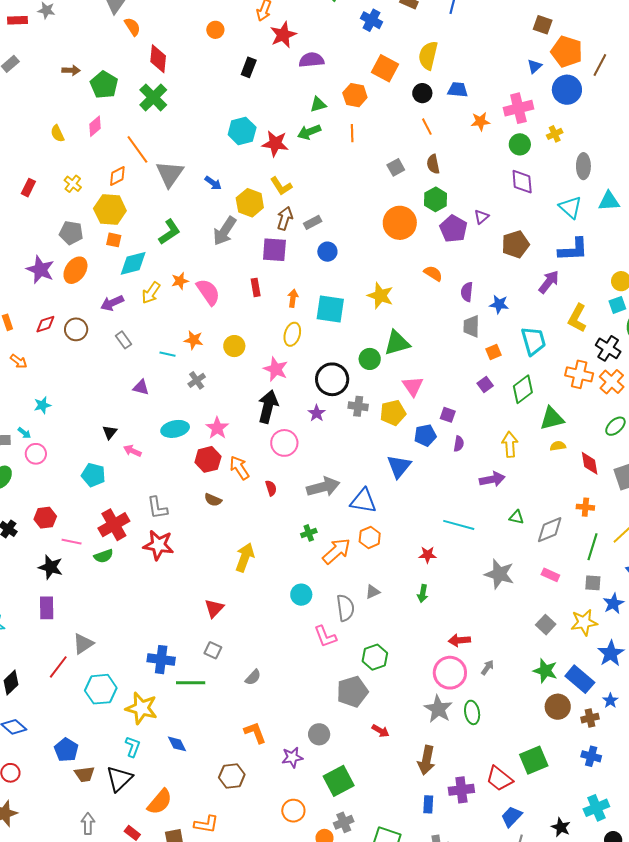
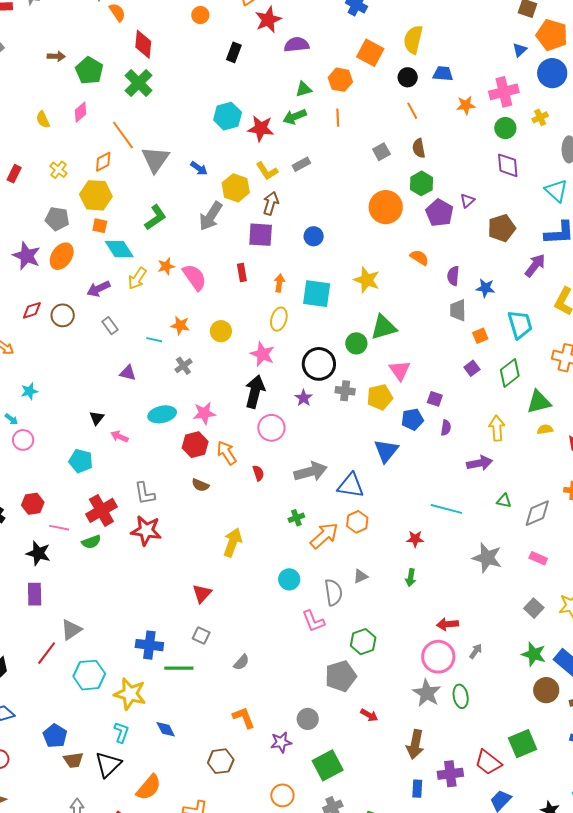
gray rectangle: (313, 222) -> (301, 164), moved
cyan diamond: (133, 263) -> (119, 249), turned 72
pink star: (217, 428) -> (204, 413), turned 30

